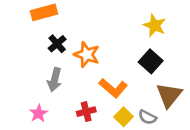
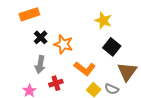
yellow star: (155, 25) -> (103, 21), moved
red cross: (86, 112) -> (56, 83), moved

